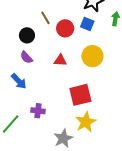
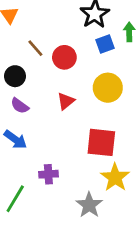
blue square: (87, 24) -> (105, 44), moved, turned -32
red triangle: (60, 60) -> (66, 101), turned -32
red square: (80, 95) -> (101, 142), turned 30

